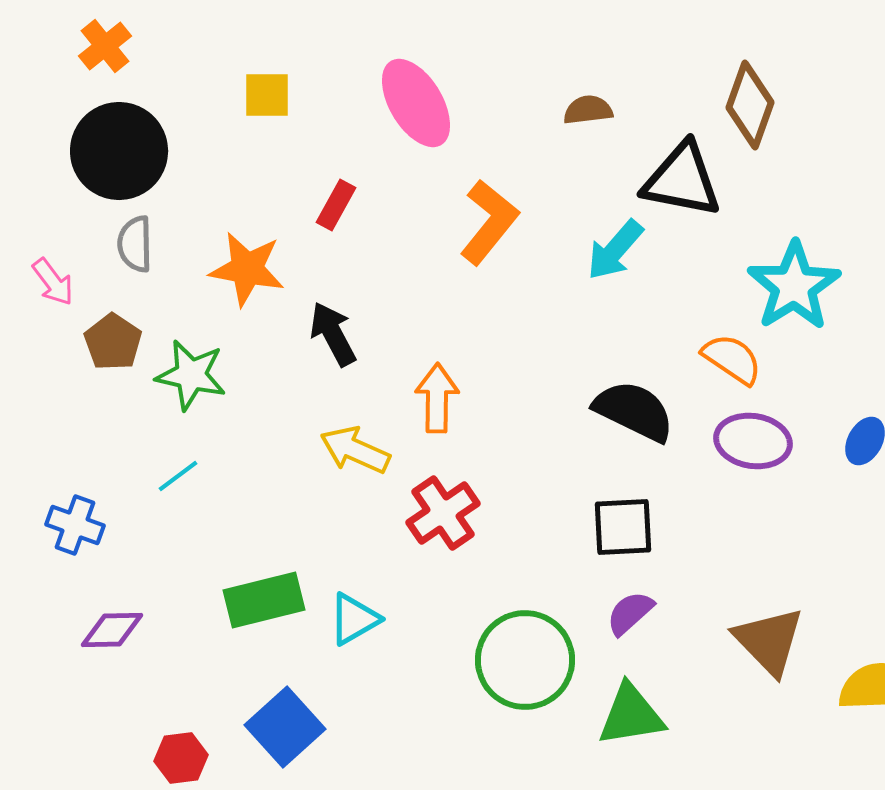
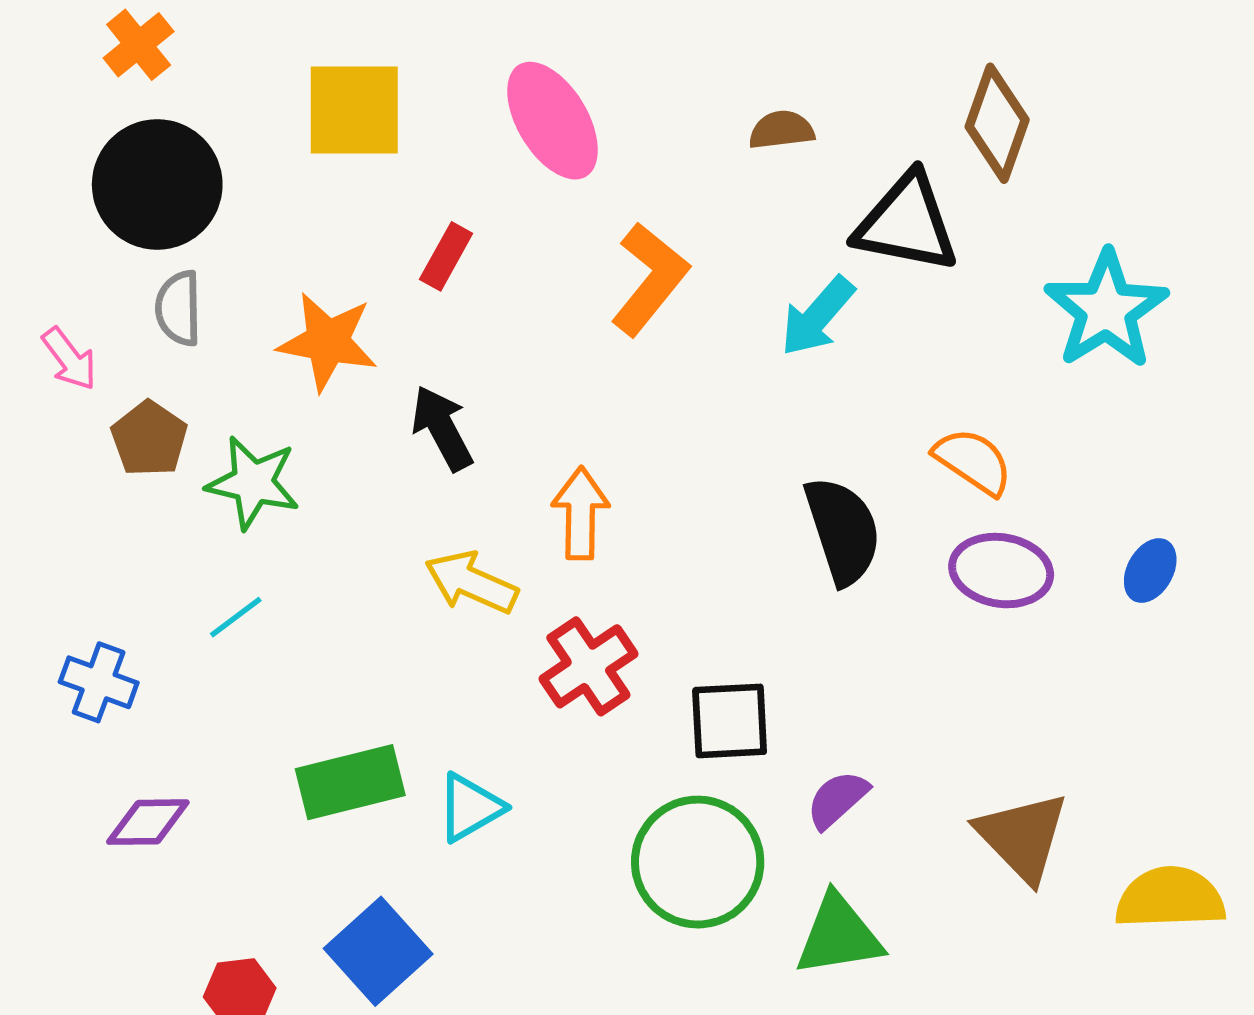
yellow square: (267, 95) -> (354, 110), size x1.6
cyan star: (794, 286) -> (1106, 310), moved
black semicircle: (634, 411) -> (843, 531), turned 46
black square: (623, 527) -> (730, 721), moved

